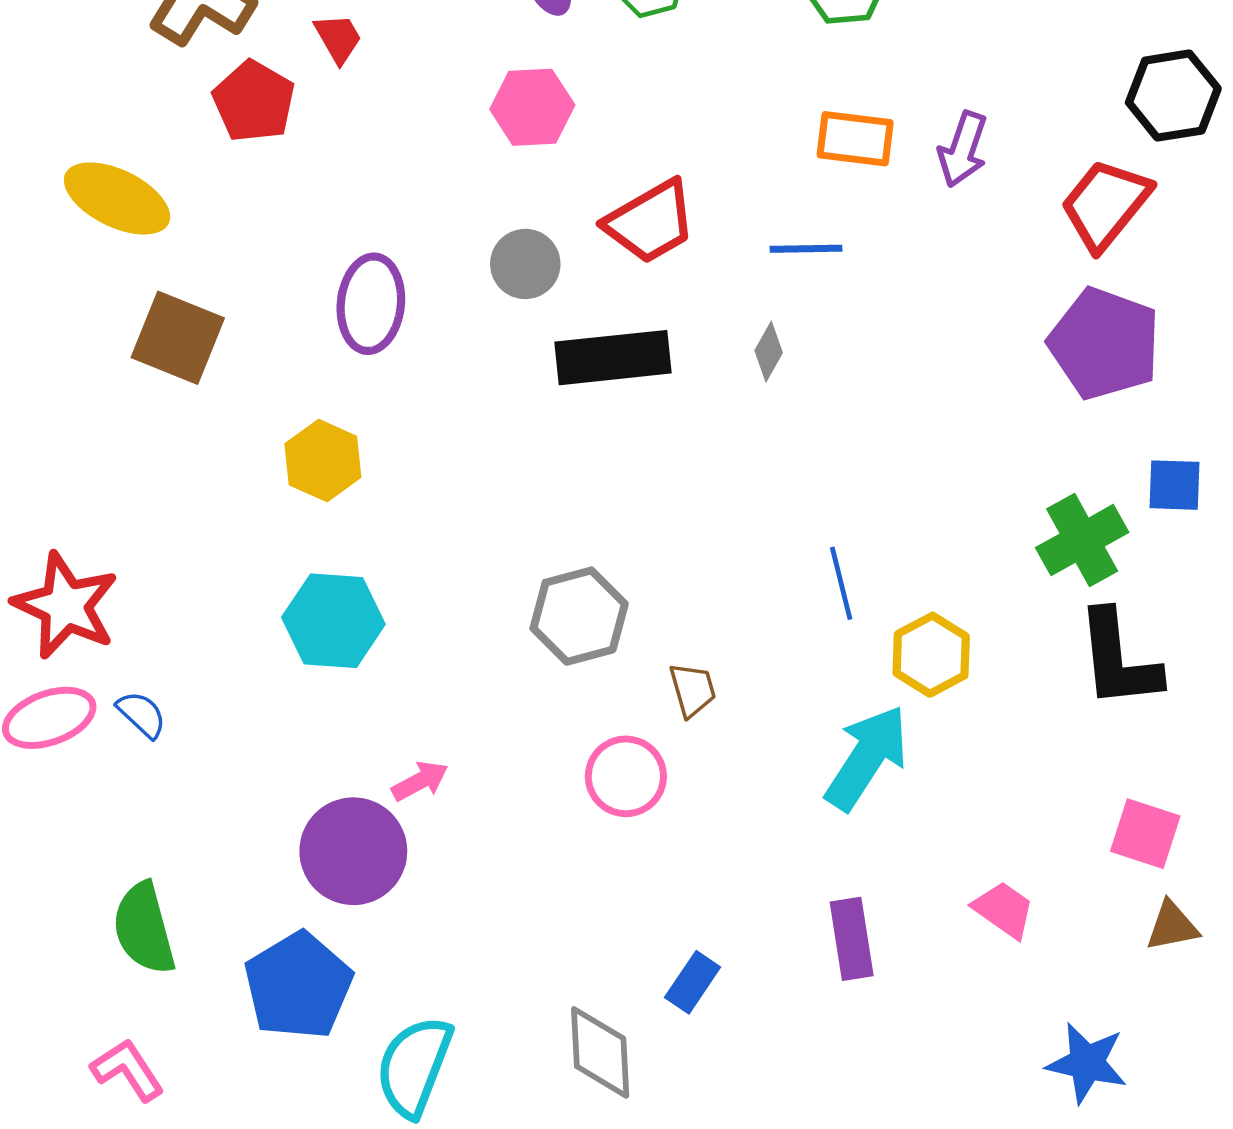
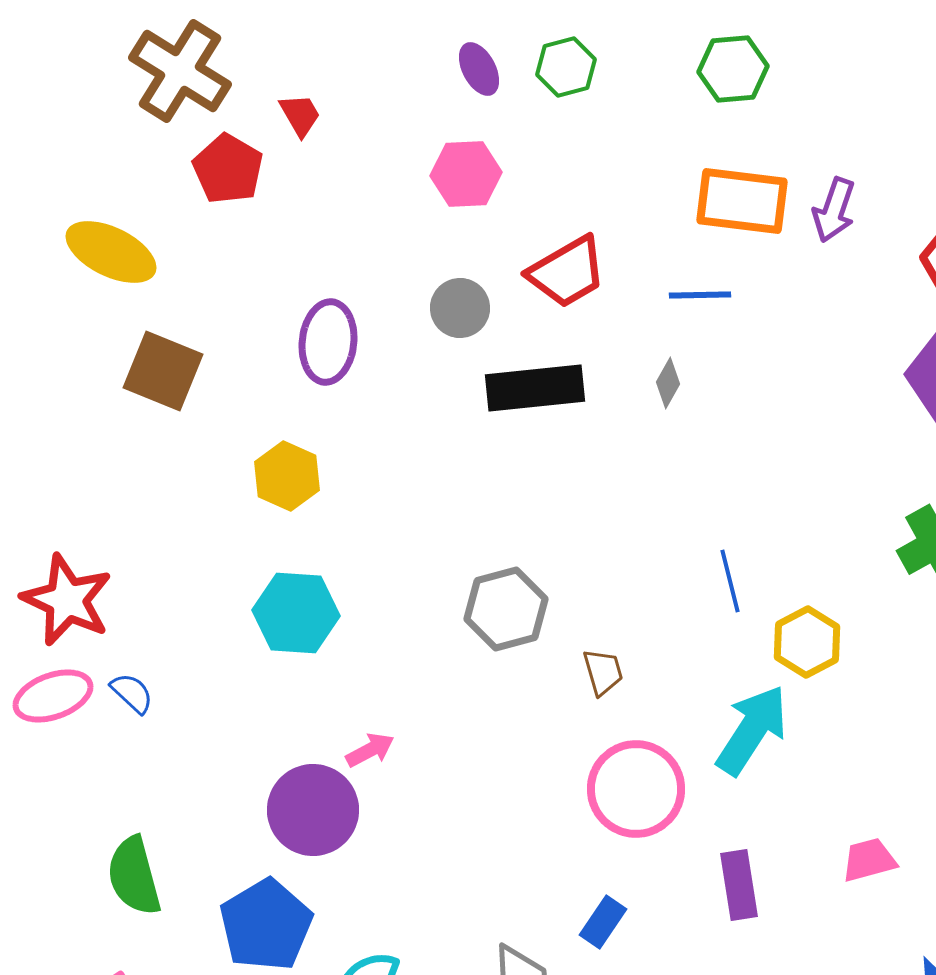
orange rectangle: (855, 139) -> (742, 201), size x1.4
pink circle: (626, 776) -> (636, 789), moved, size x1.4
pink trapezoid: (1004, 910) -> (869, 860), turned -50

